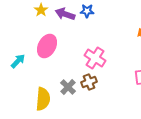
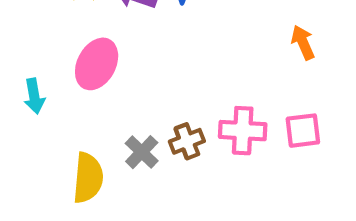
pink cross: (95, 58) -> (243, 131), moved, turned -30
cyan arrow: (18, 61) -> (34, 96), turned 126

